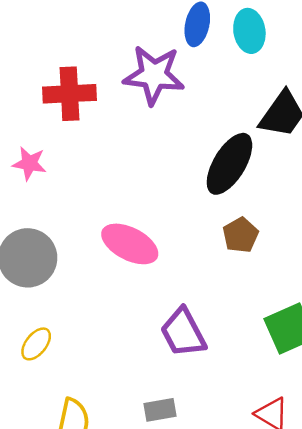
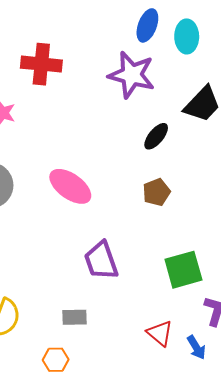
purple star: (154, 75) -> (132, 75), moved
black ellipse: (229, 164) -> (156, 136), size x0.6

